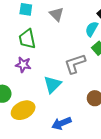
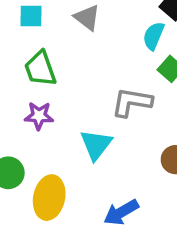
gray L-shape: (75, 64) -> (132, 102), turned 35
yellow ellipse: (23, 110) -> (49, 198), turned -45

